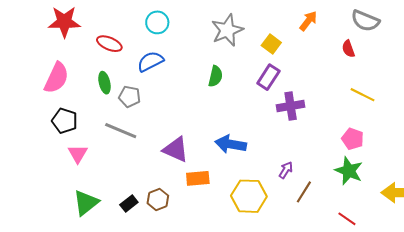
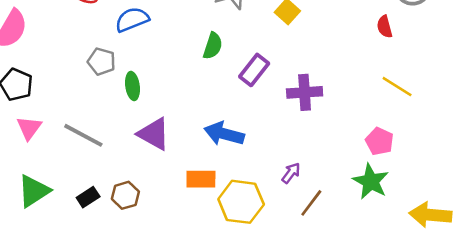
purple rectangle: (268, 77) -> (254, 70), moved
green ellipse: (104, 83) -> (133, 86), moved
gray line: (121, 131) -> (83, 135), moved
orange rectangle: (198, 178) -> (201, 179), moved

